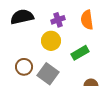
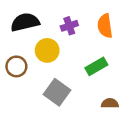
yellow circle: (51, 41) -> (47, 50), moved
brown circle: (24, 67) -> (16, 66), moved

